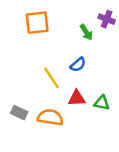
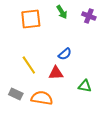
green arrow: (86, 32) -> (62, 12), moved
yellow line: (51, 78) -> (29, 65), moved
red triangle: (77, 98) -> (56, 73), moved

